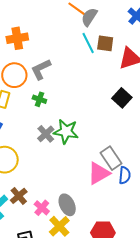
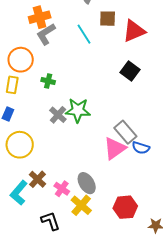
orange cross: (17, 38) -> (40, 17), moved
cyan line: (88, 43) -> (84, 34), moved
gray L-shape: (41, 69) -> (46, 34), moved
blue semicircle: (125, 175) -> (141, 148), turned 108

